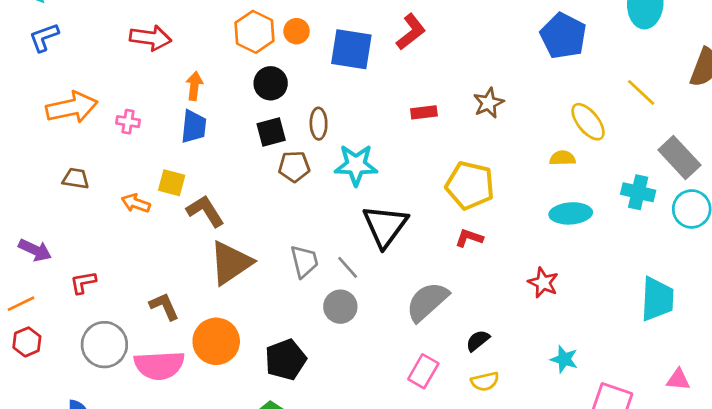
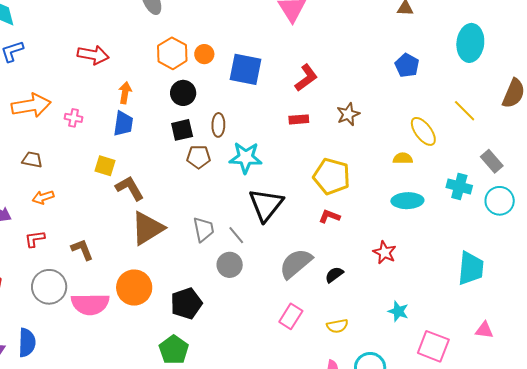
red L-shape: (411, 32) -> (306, 78), moved
blue pentagon: (563, 36) -> (407, 65), size x0.7
gray rectangle: (679, 157) -> (492, 161), size x0.7
orange arrow: (136, 203) -> (43, 197), moved, turned -40
brown L-shape: (164, 306) -> (82, 250), moved
black semicircle: (478, 341) -> (334, 275), moved

